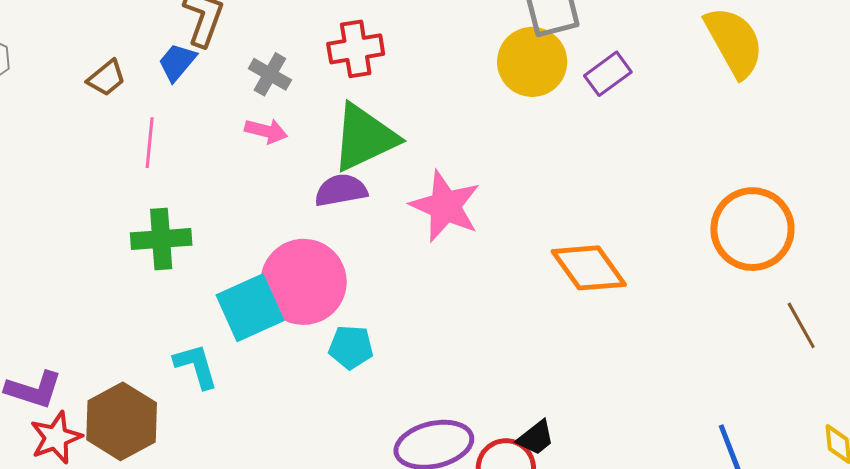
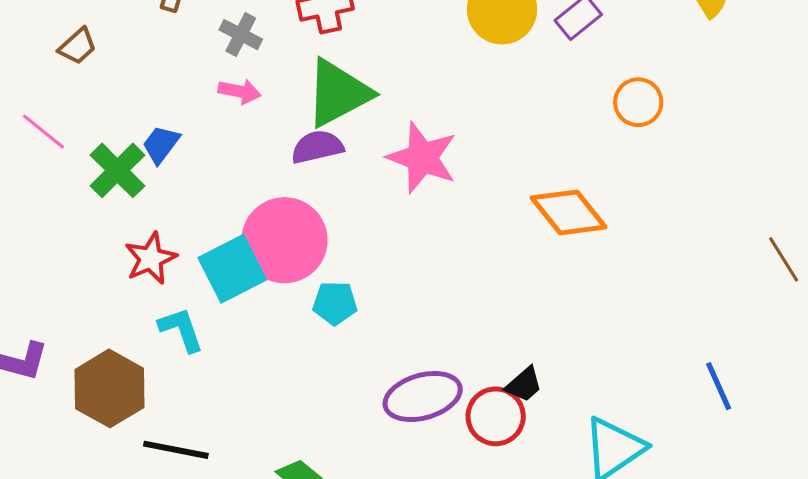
blue trapezoid: (177, 62) -> (161, 144), moved
pink line: (150, 143) -> (43, 132), moved, turned -54
orange circle: (752, 229) -> (638, 102), moved, size x0.6
green cross: (161, 239) -> (117, 170), moved, turned -38
red star: (56, 438) -> (151, 258), moved

